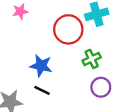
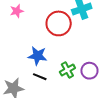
green cross: (92, 59) -> (67, 70), moved

